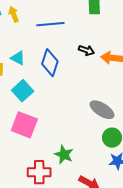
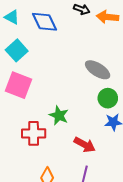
blue diamond: (50, 63) -> (44, 22), turned -44

